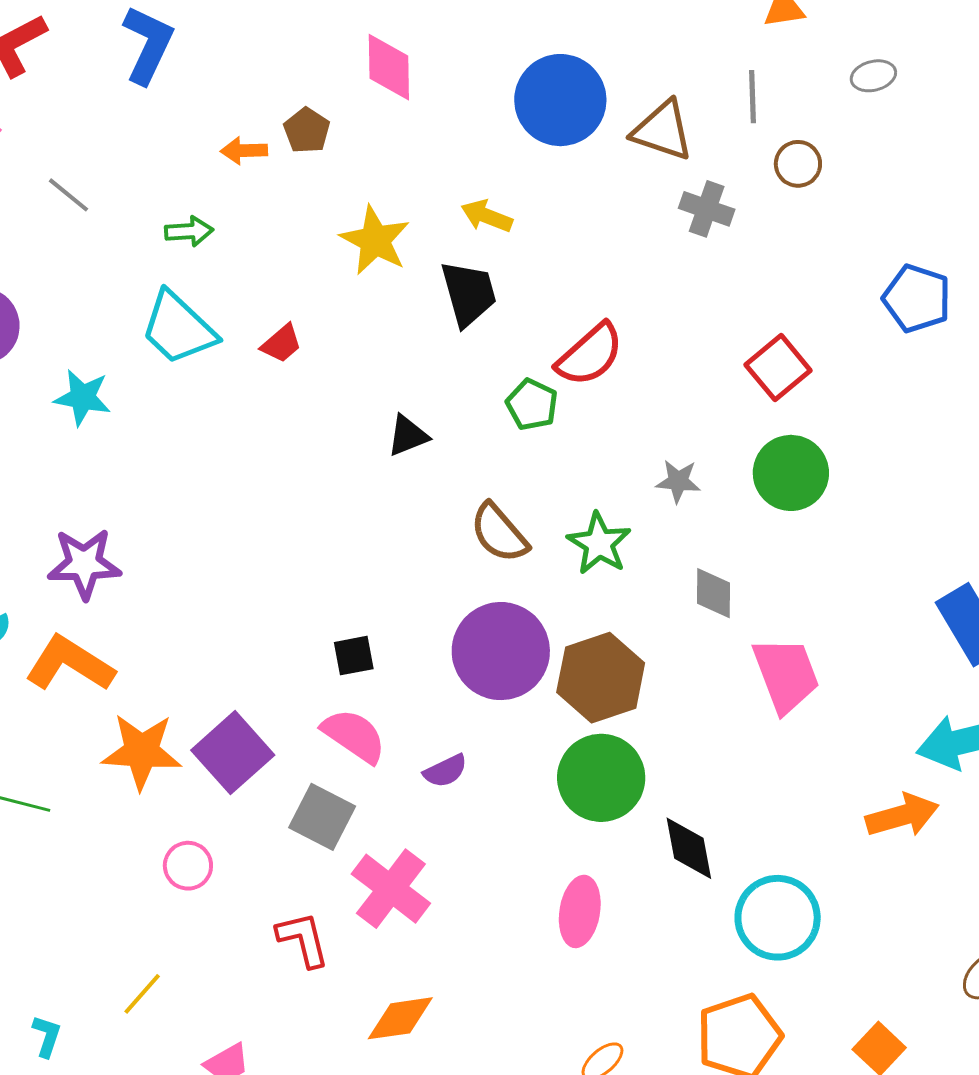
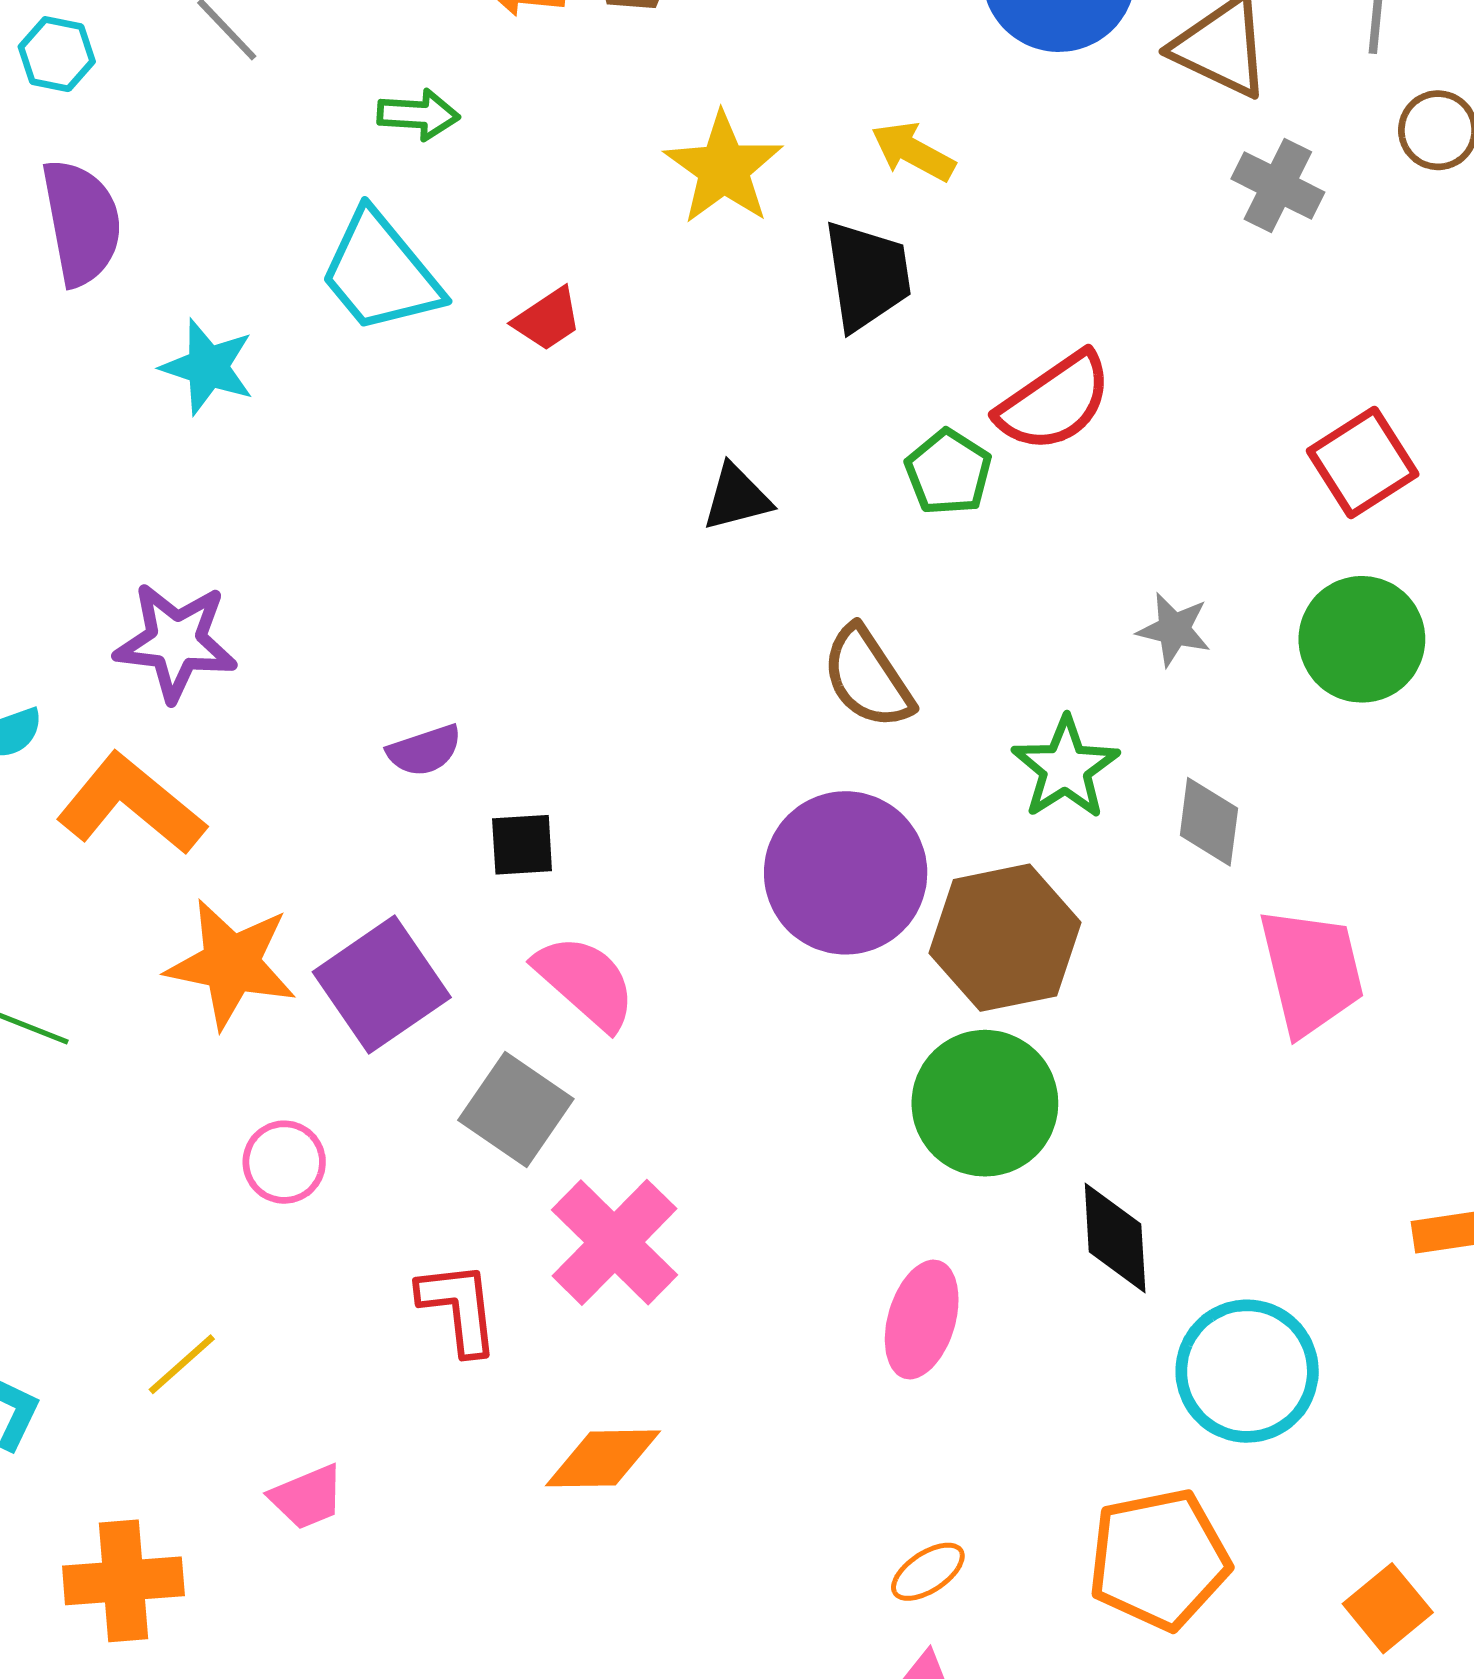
green star: (599, 543) -> (1065, 768), moved
black square: (354, 656) -> (522, 845), moved
purple semicircle: (445, 771) -> (424, 750), moved

